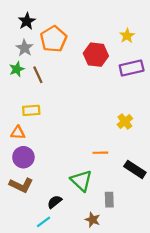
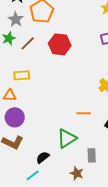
red hexagon: (96, 55) -> (60, 44), moved
brown line: (38, 75) -> (28, 43), turned 70
green triangle: (81, 181) -> (67, 138), turned 45

